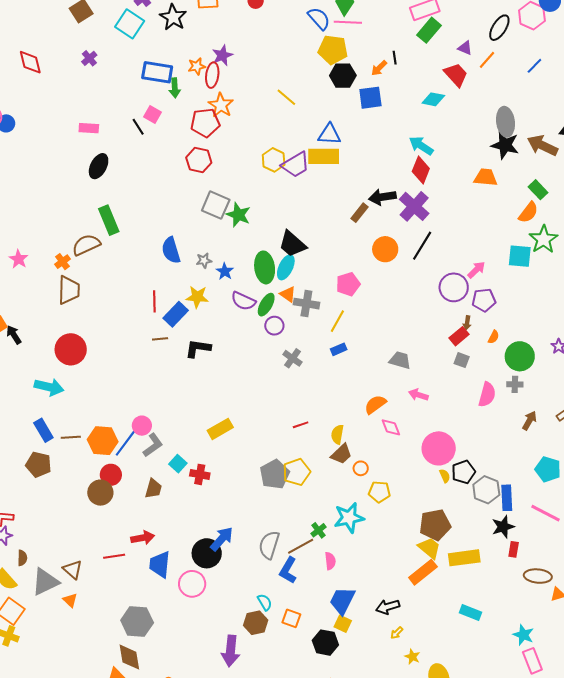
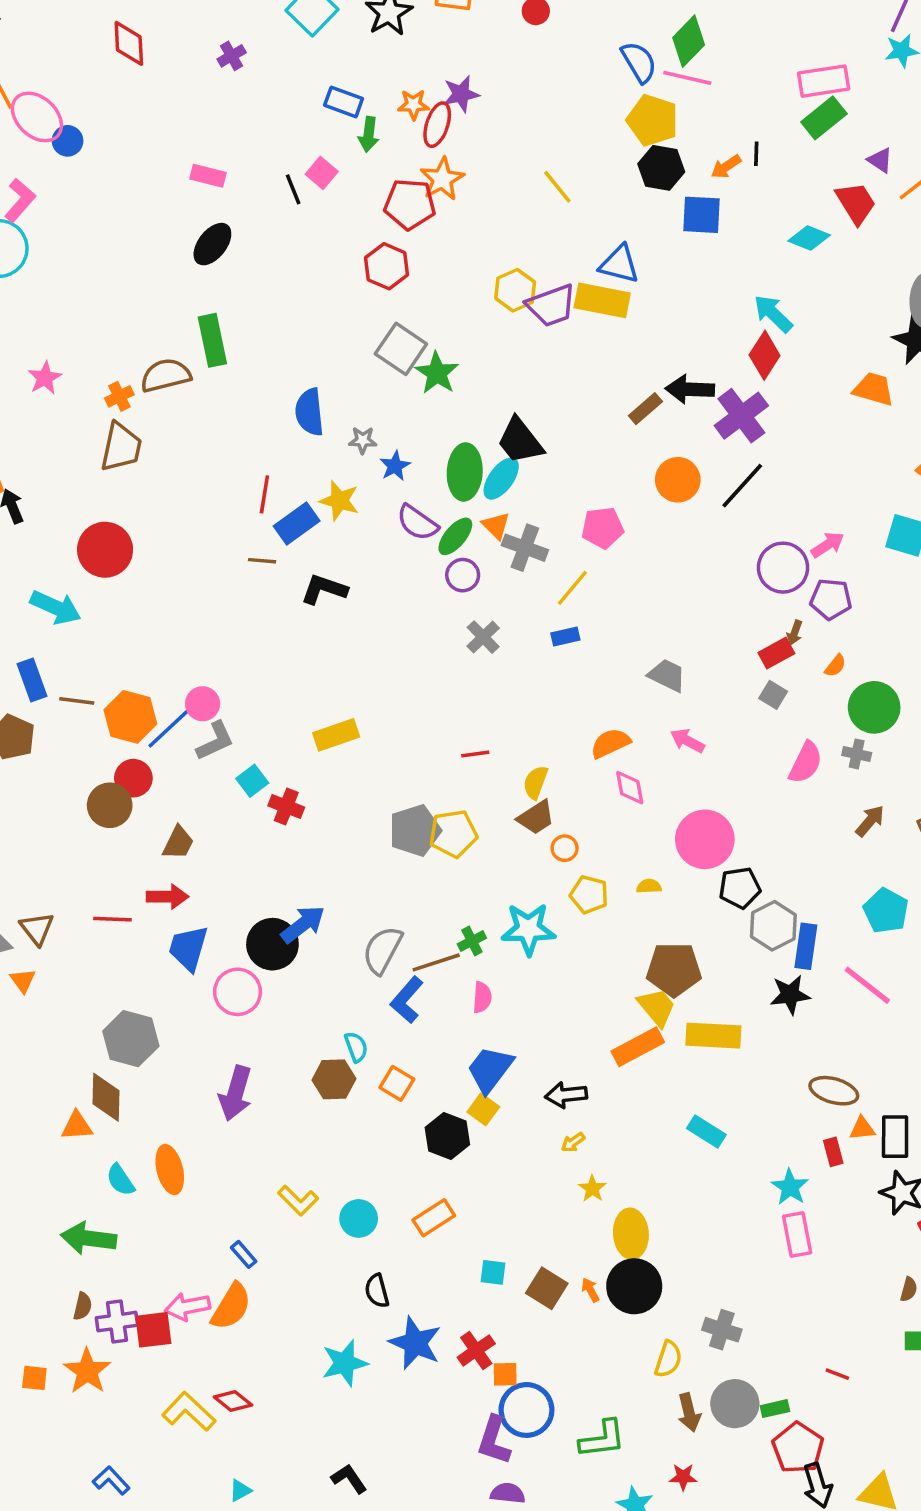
blue rectangle: (157, 72) -> (344, 102), size x0.7
yellow semicircle: (445, 476) -> (649, 886), moved, turned -80
brown trapezoid: (153, 489) -> (178, 843), moved
red rectangle: (514, 549) -> (833, 1152), moved, turned -35
purple arrow: (231, 651) -> (236, 1093), moved

